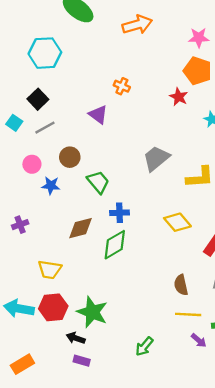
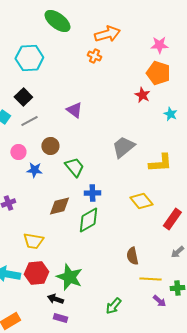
orange cross: (122, 86) -> (94, 56), moved
brown semicircle: (181, 285) -> (132, 256), moved

